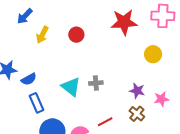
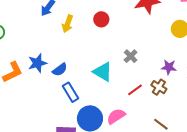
gray cross: (96, 83) -> (131, 56), moved, turned -32
brown cross: (137, 114) -> (159, 87), moved
red line: (105, 122) -> (135, 90), moved

